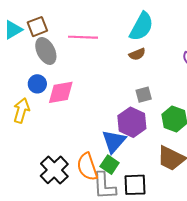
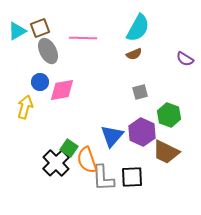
purple hexagon: (132, 122) -> (142, 132), moved
green square: (110, 165) -> (69, 148), moved

